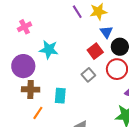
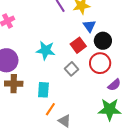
cyan star: (49, 50) -> (46, 50), moved
orange line: (38, 113) -> (50, 109), moved

